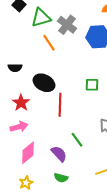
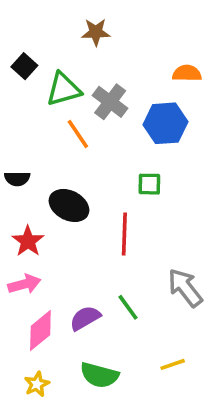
green square: (92, 85) -> (149, 184), moved
red line: (60, 105) -> (124, 234), moved
purple semicircle: (59, 154) -> (85, 318), moved, turned -78
green semicircle: (61, 178) -> (99, 375), size x1.5

